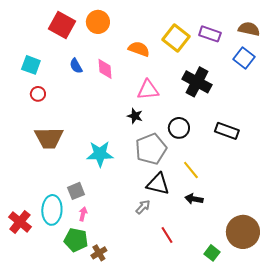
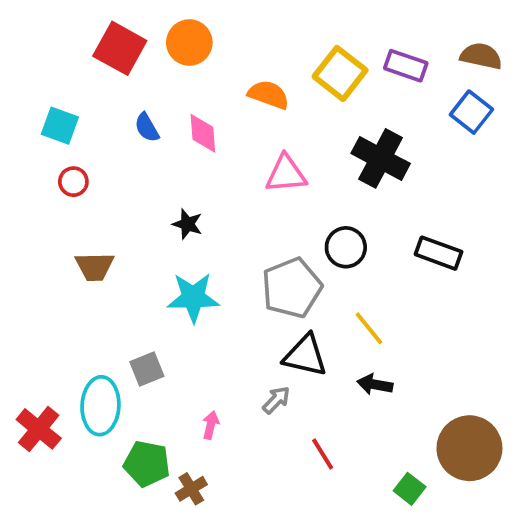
black star: (135, 116) -> (187, 224), moved
brown trapezoid: (49, 138) -> (95, 267), size x0.7
pink arrow: (83, 214) -> (211, 425), moved

